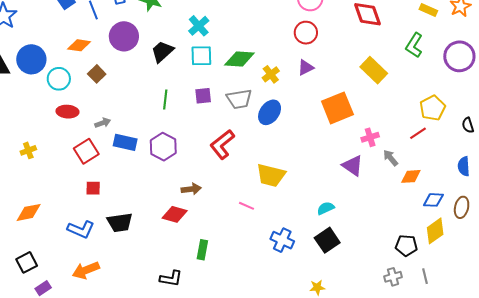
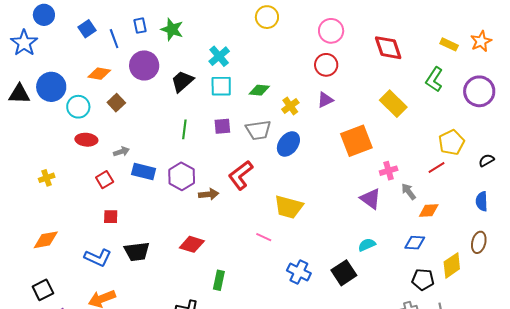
green diamond: (239, 59) -> (259, 90), size x0.7
black semicircle: (468, 125) -> (486, 160), turned 77
red square: (86, 151) -> (105, 180), size x0.7
brown arrow: (191, 189) -> (209, 194), moved
blue diamond: (433, 200) -> (415, 243), moved
cyan semicircle: (326, 208) -> (367, 245), moved

